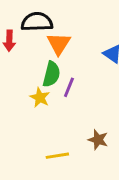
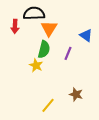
purple line: (69, 87) -> (68, 53), moved
yellow line: (57, 156) -> (48, 105), turned -42

